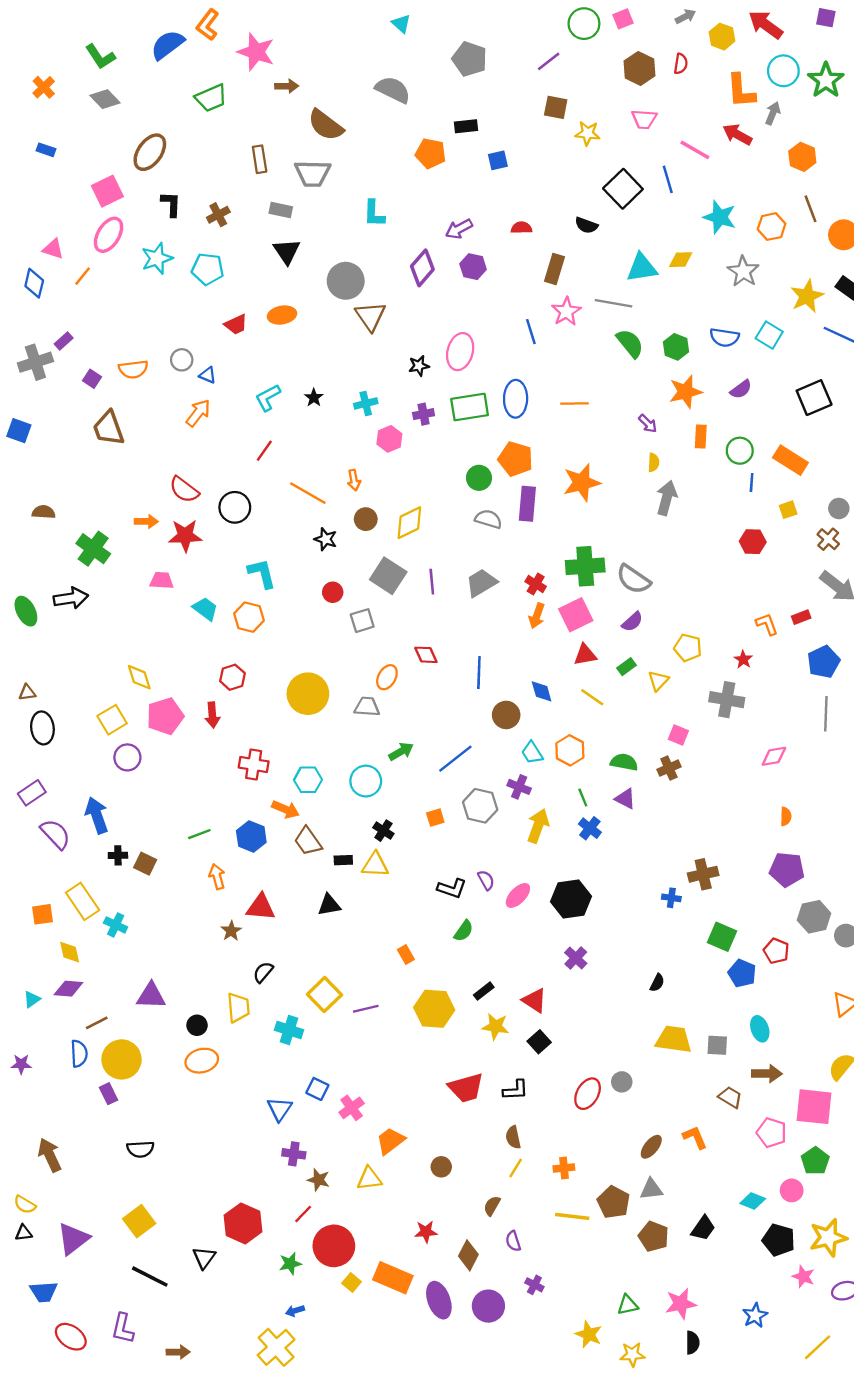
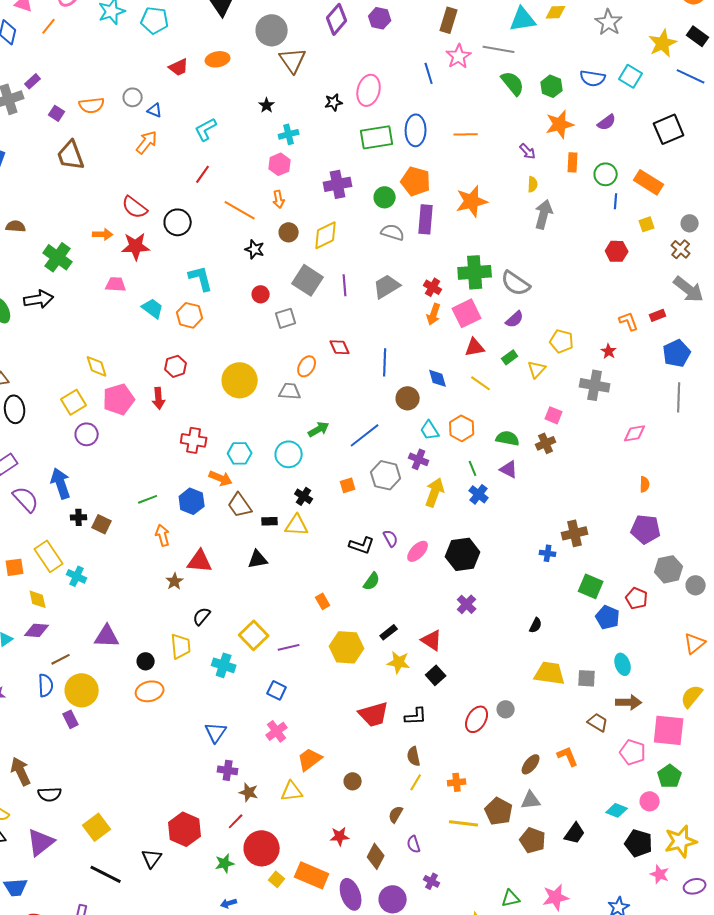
black star: (314, 398) -> (267, 105), moved
purple cross: (424, 414) -> (338, 184), moved, size x1.5
pink hexagon: (389, 439) -> (280, 164), moved
blue square: (317, 1089) -> (277, 690), moved
black semicircle: (140, 1149) -> (50, 794), moved

